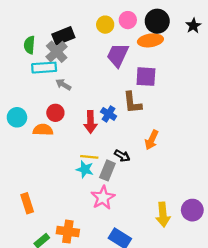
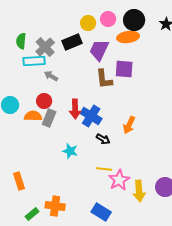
black rectangle: (63, 36) -> (72, 42), moved
brown L-shape: (132, 103) -> (104, 79), moved
blue cross: (109, 114) -> (91, 116), moved, size x1.5
yellow line: (89, 157) -> (104, 169), moved
gray rectangle: (107, 170) -> (49, 118), moved
pink star: (103, 198) -> (119, 180), moved

